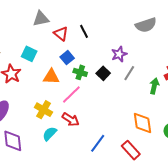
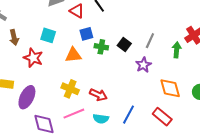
purple star: (119, 54) -> (143, 65), moved
blue square: (67, 58) -> (86, 34), turned 32
pink line: (71, 95) -> (74, 114), moved, turned 30
cyan semicircle: (50, 134) -> (101, 119), moved, turned -119

